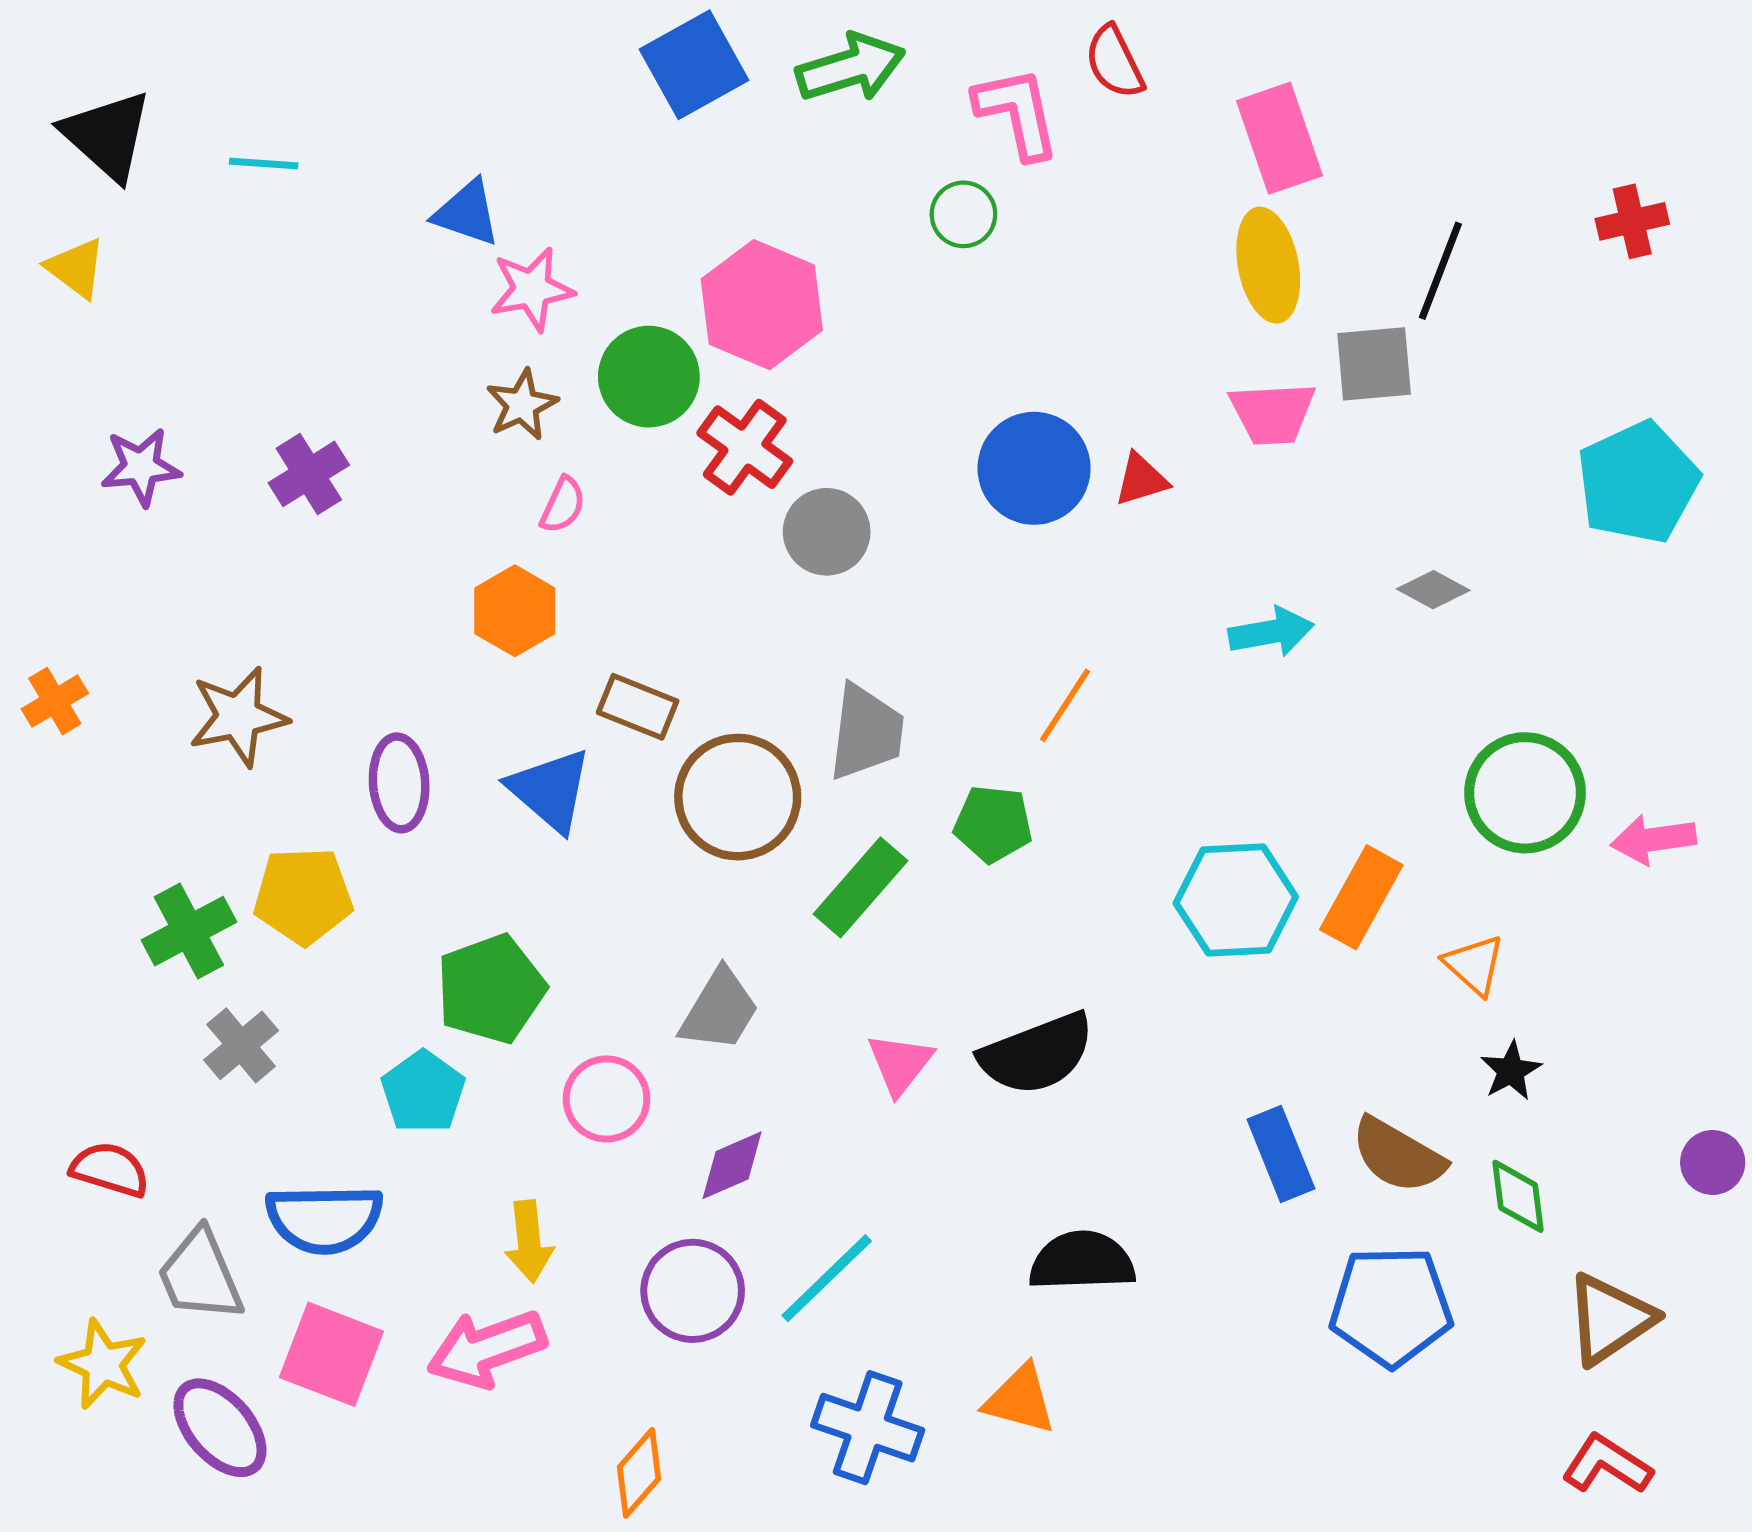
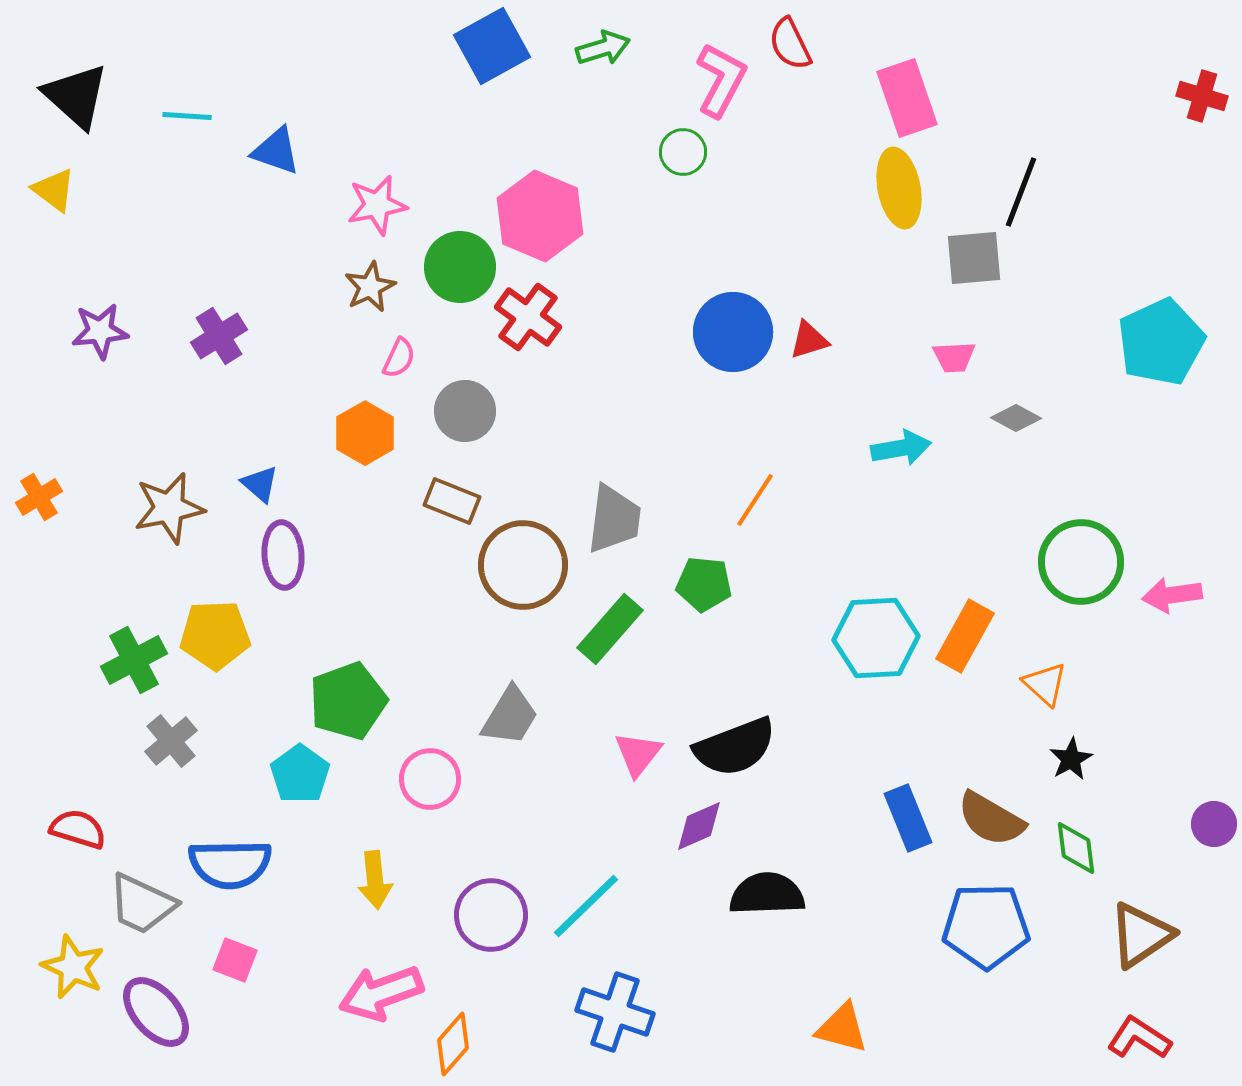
green arrow: (851, 68) -> (603, 48), size x0.7
pink L-shape: (1017, 113) -> (721, 80), turned 40
blue triangle: (467, 213) -> (276, 151), moved
red cross: (1632, 221) -> (1202, 96), moved, turned 30
pink trapezoid: (1272, 413) -> (954, 357), moved, size x0.7
gray circle: (827, 532) -> (465, 411), moved
blue triangle: (550, 790) -> (260, 484), moved, size x0.6
purple diamond: (732, 1165) -> (699, 826), moved
gray trapezoid: (200, 1275) -> (142, 904), turned -42
pink arrow: (487, 1349) -> (381, 993), moved
pink square: (331, 1354) -> (235, 960), size x0.6
orange triangle: (1020, 1399) -> (842, 1028), moved

